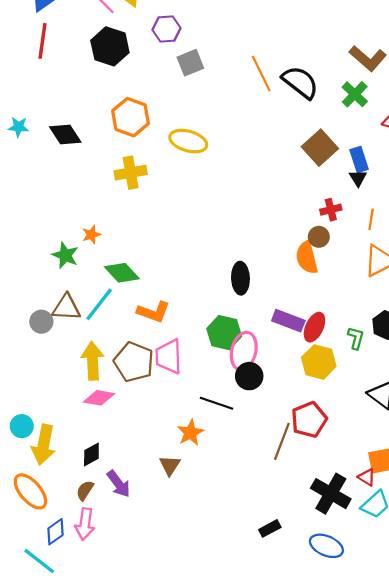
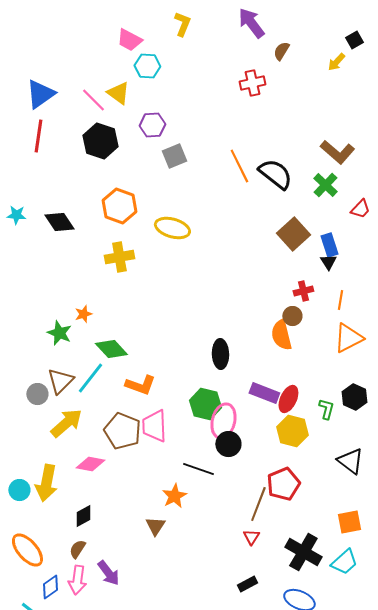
brown triangle: (66, 308) -> (60, 381), turned -48
yellow arrow: (92, 361) -> (66, 423), moved, turned 52
yellow arrow: (44, 445) -> (46, 483), moved
red triangle: (367, 477) -> (251, 537), moved, turned 30
purple arrow: (119, 484) -> (108, 573), moved

